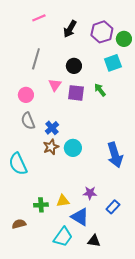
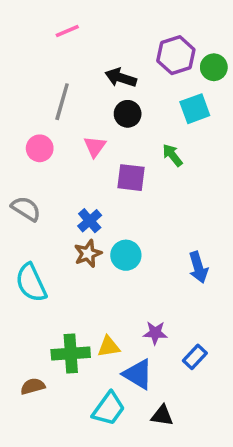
black arrow: (70, 29) -> (121, 78), moved, turned 78
purple square: (76, 93) -> (131, 178), moved
pink circle: (26, 95) -> (40, 148), moved
gray semicircle: (28, 121) -> (26, 209), moved, turned 144
blue arrow: (115, 155) -> (198, 267), size x0.7
green cross: (41, 205) -> (71, 354), size x1.5

